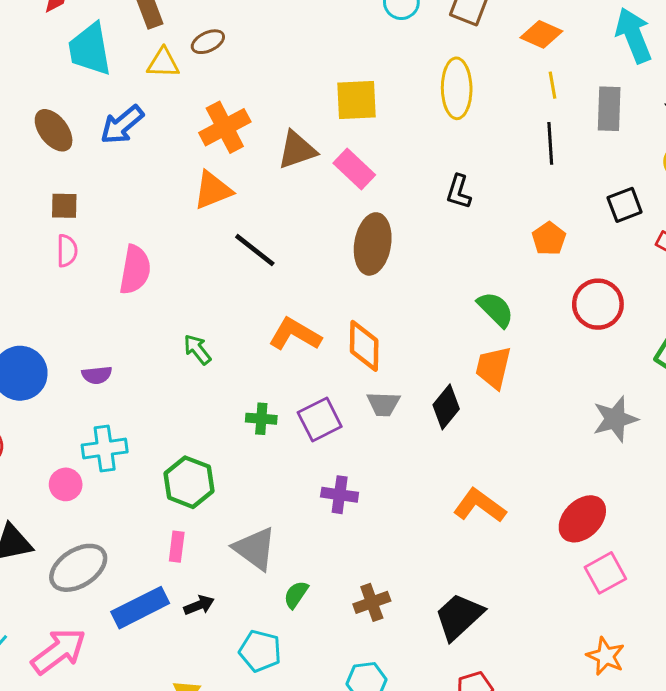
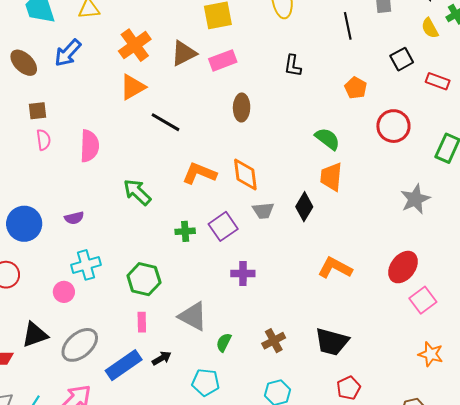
pink rectangle: (354, 169) -> (223, 60), turned -56
brown ellipse: (373, 244) -> (242, 107), size x0.7
green arrow: (197, 350) -> (137, 192), size x1.4
black trapezoid: (459, 617) -> (332, 342), turned -114

